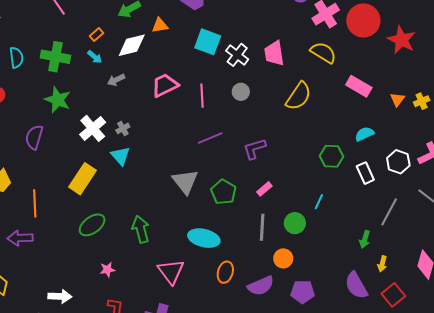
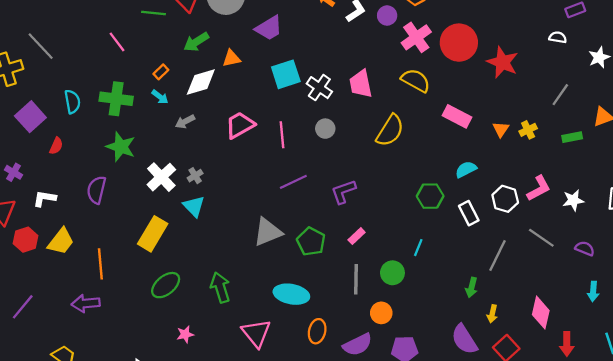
cyan square: (208, 42) -> (286, 74), turned -36
gray triangle: (185, 182) -> (268, 232), turned 48

